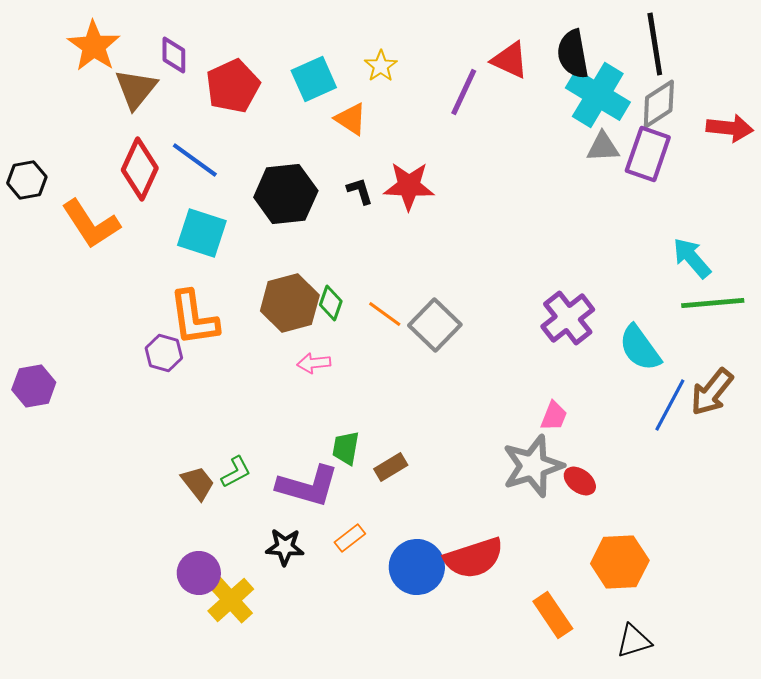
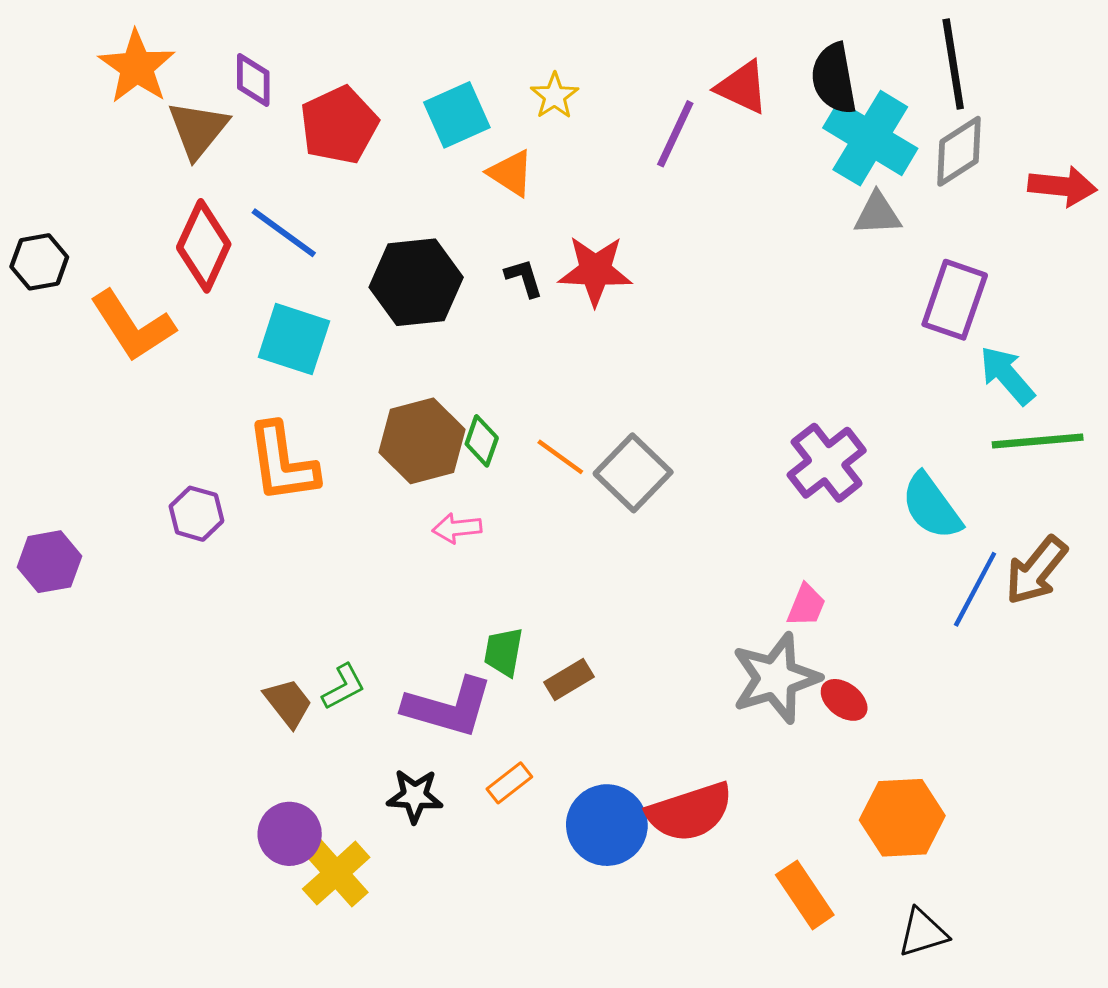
purple rectangle: (648, 154) -> (955, 300), moved
purple hexagon: (164, 353) -> (196, 514), moved

